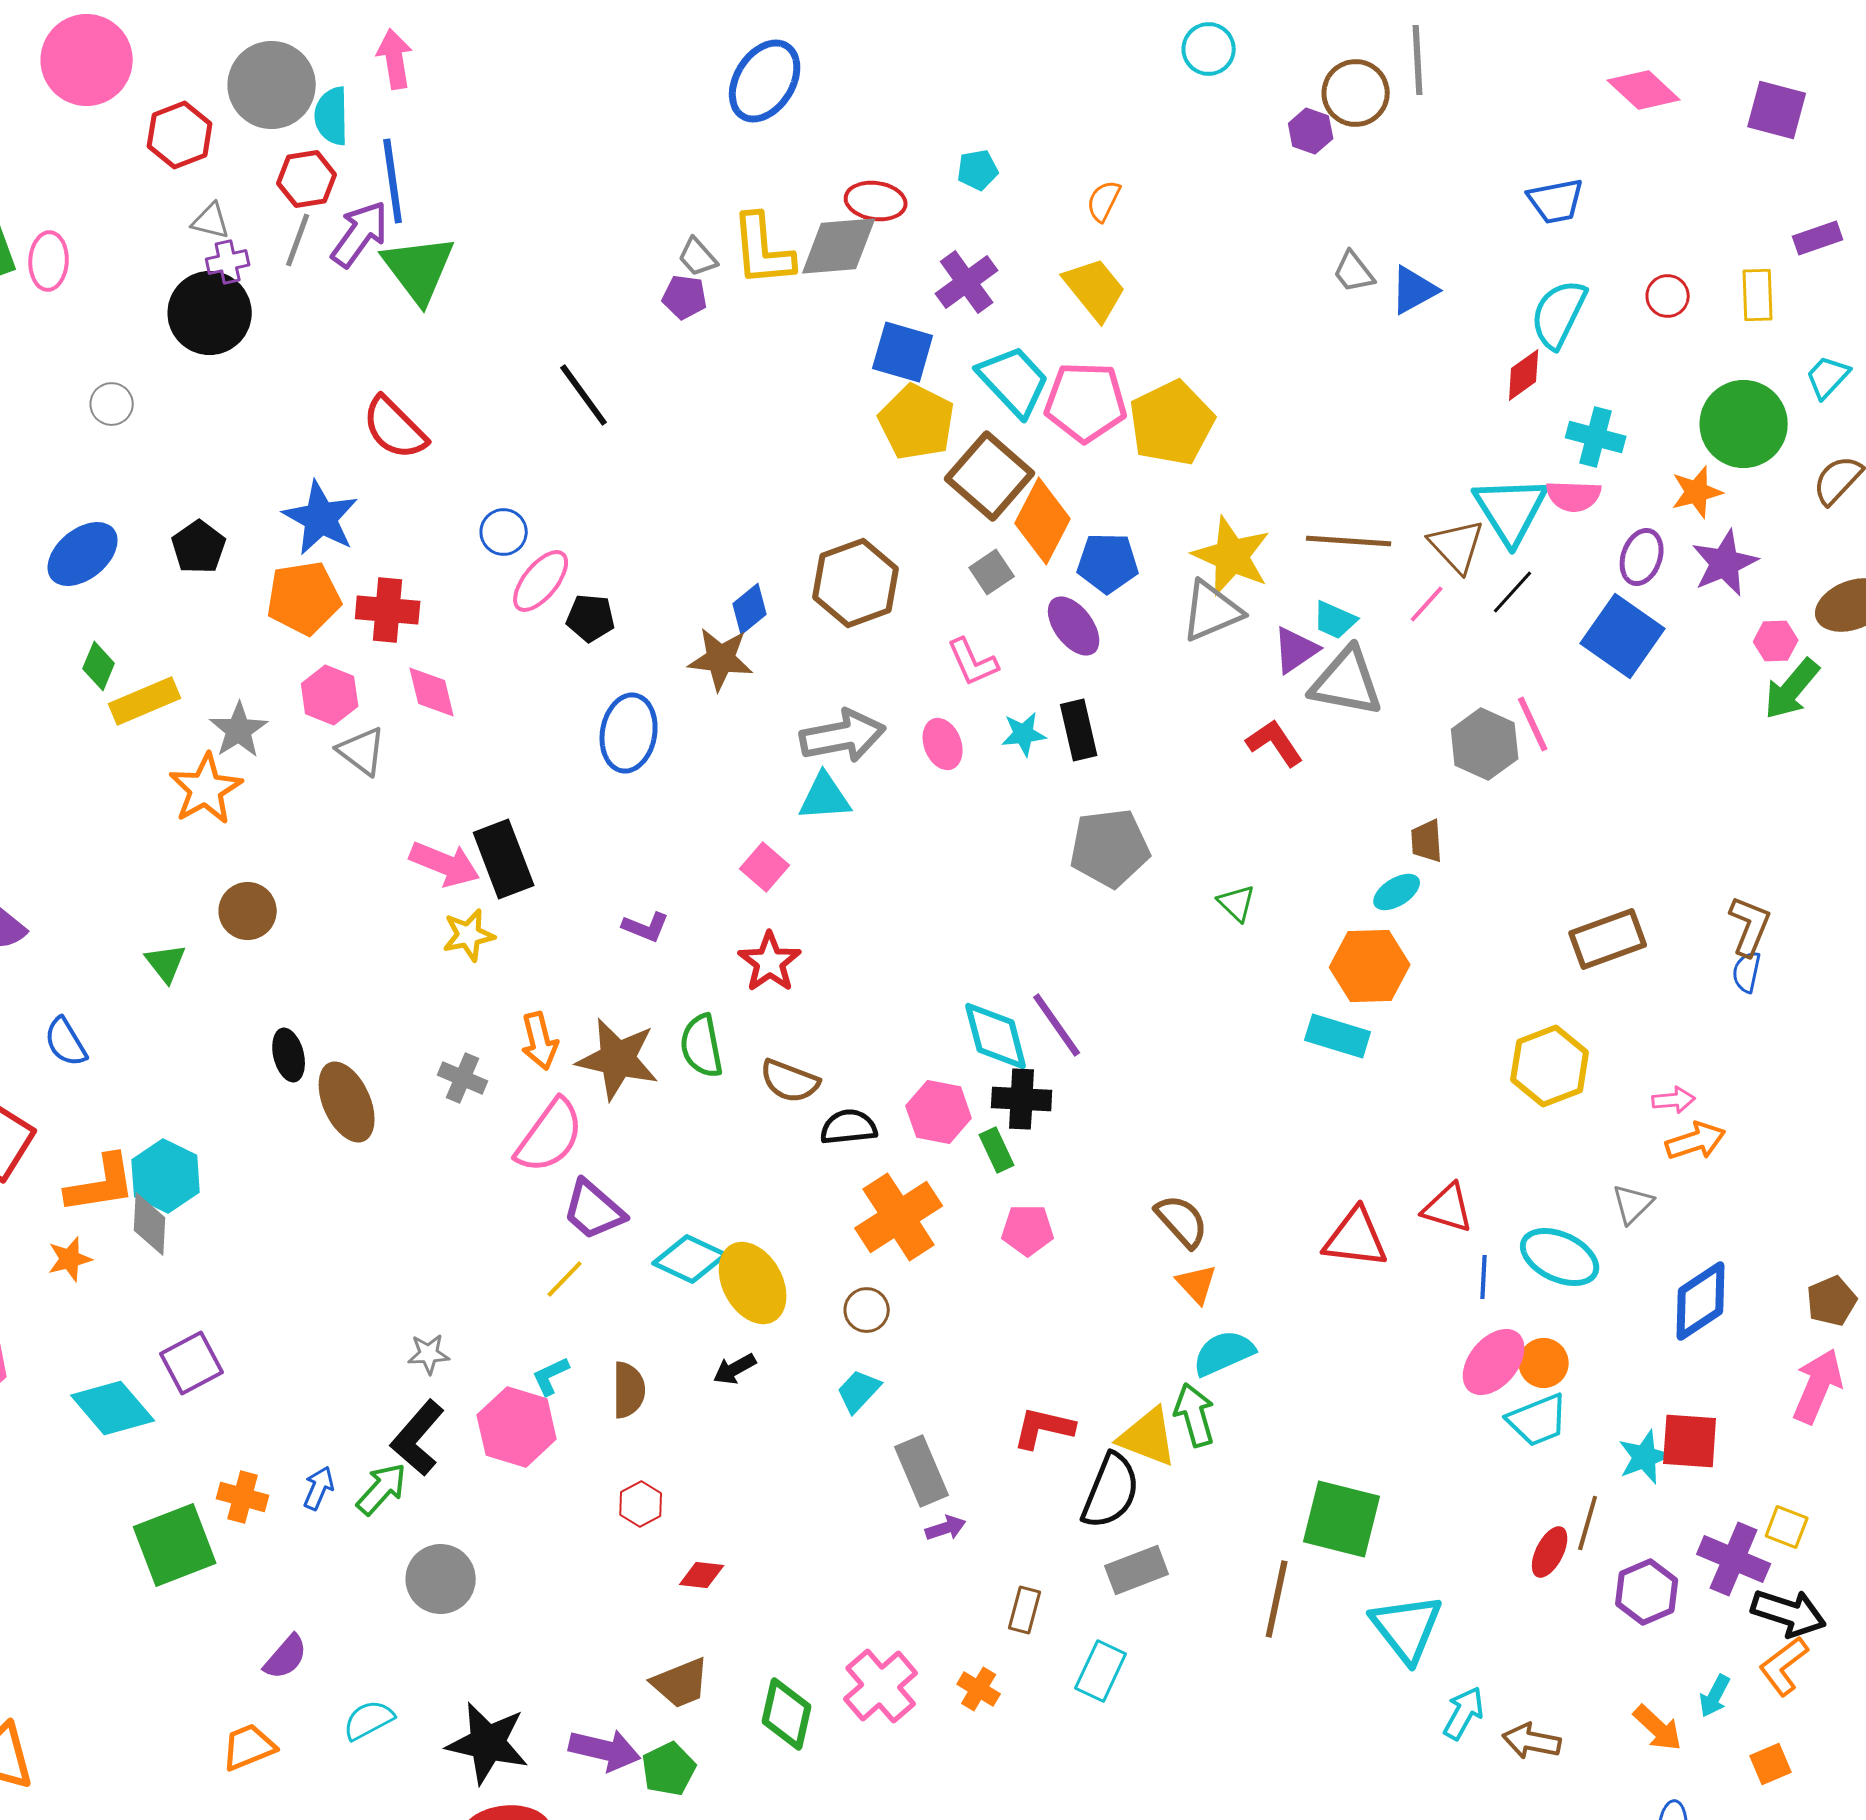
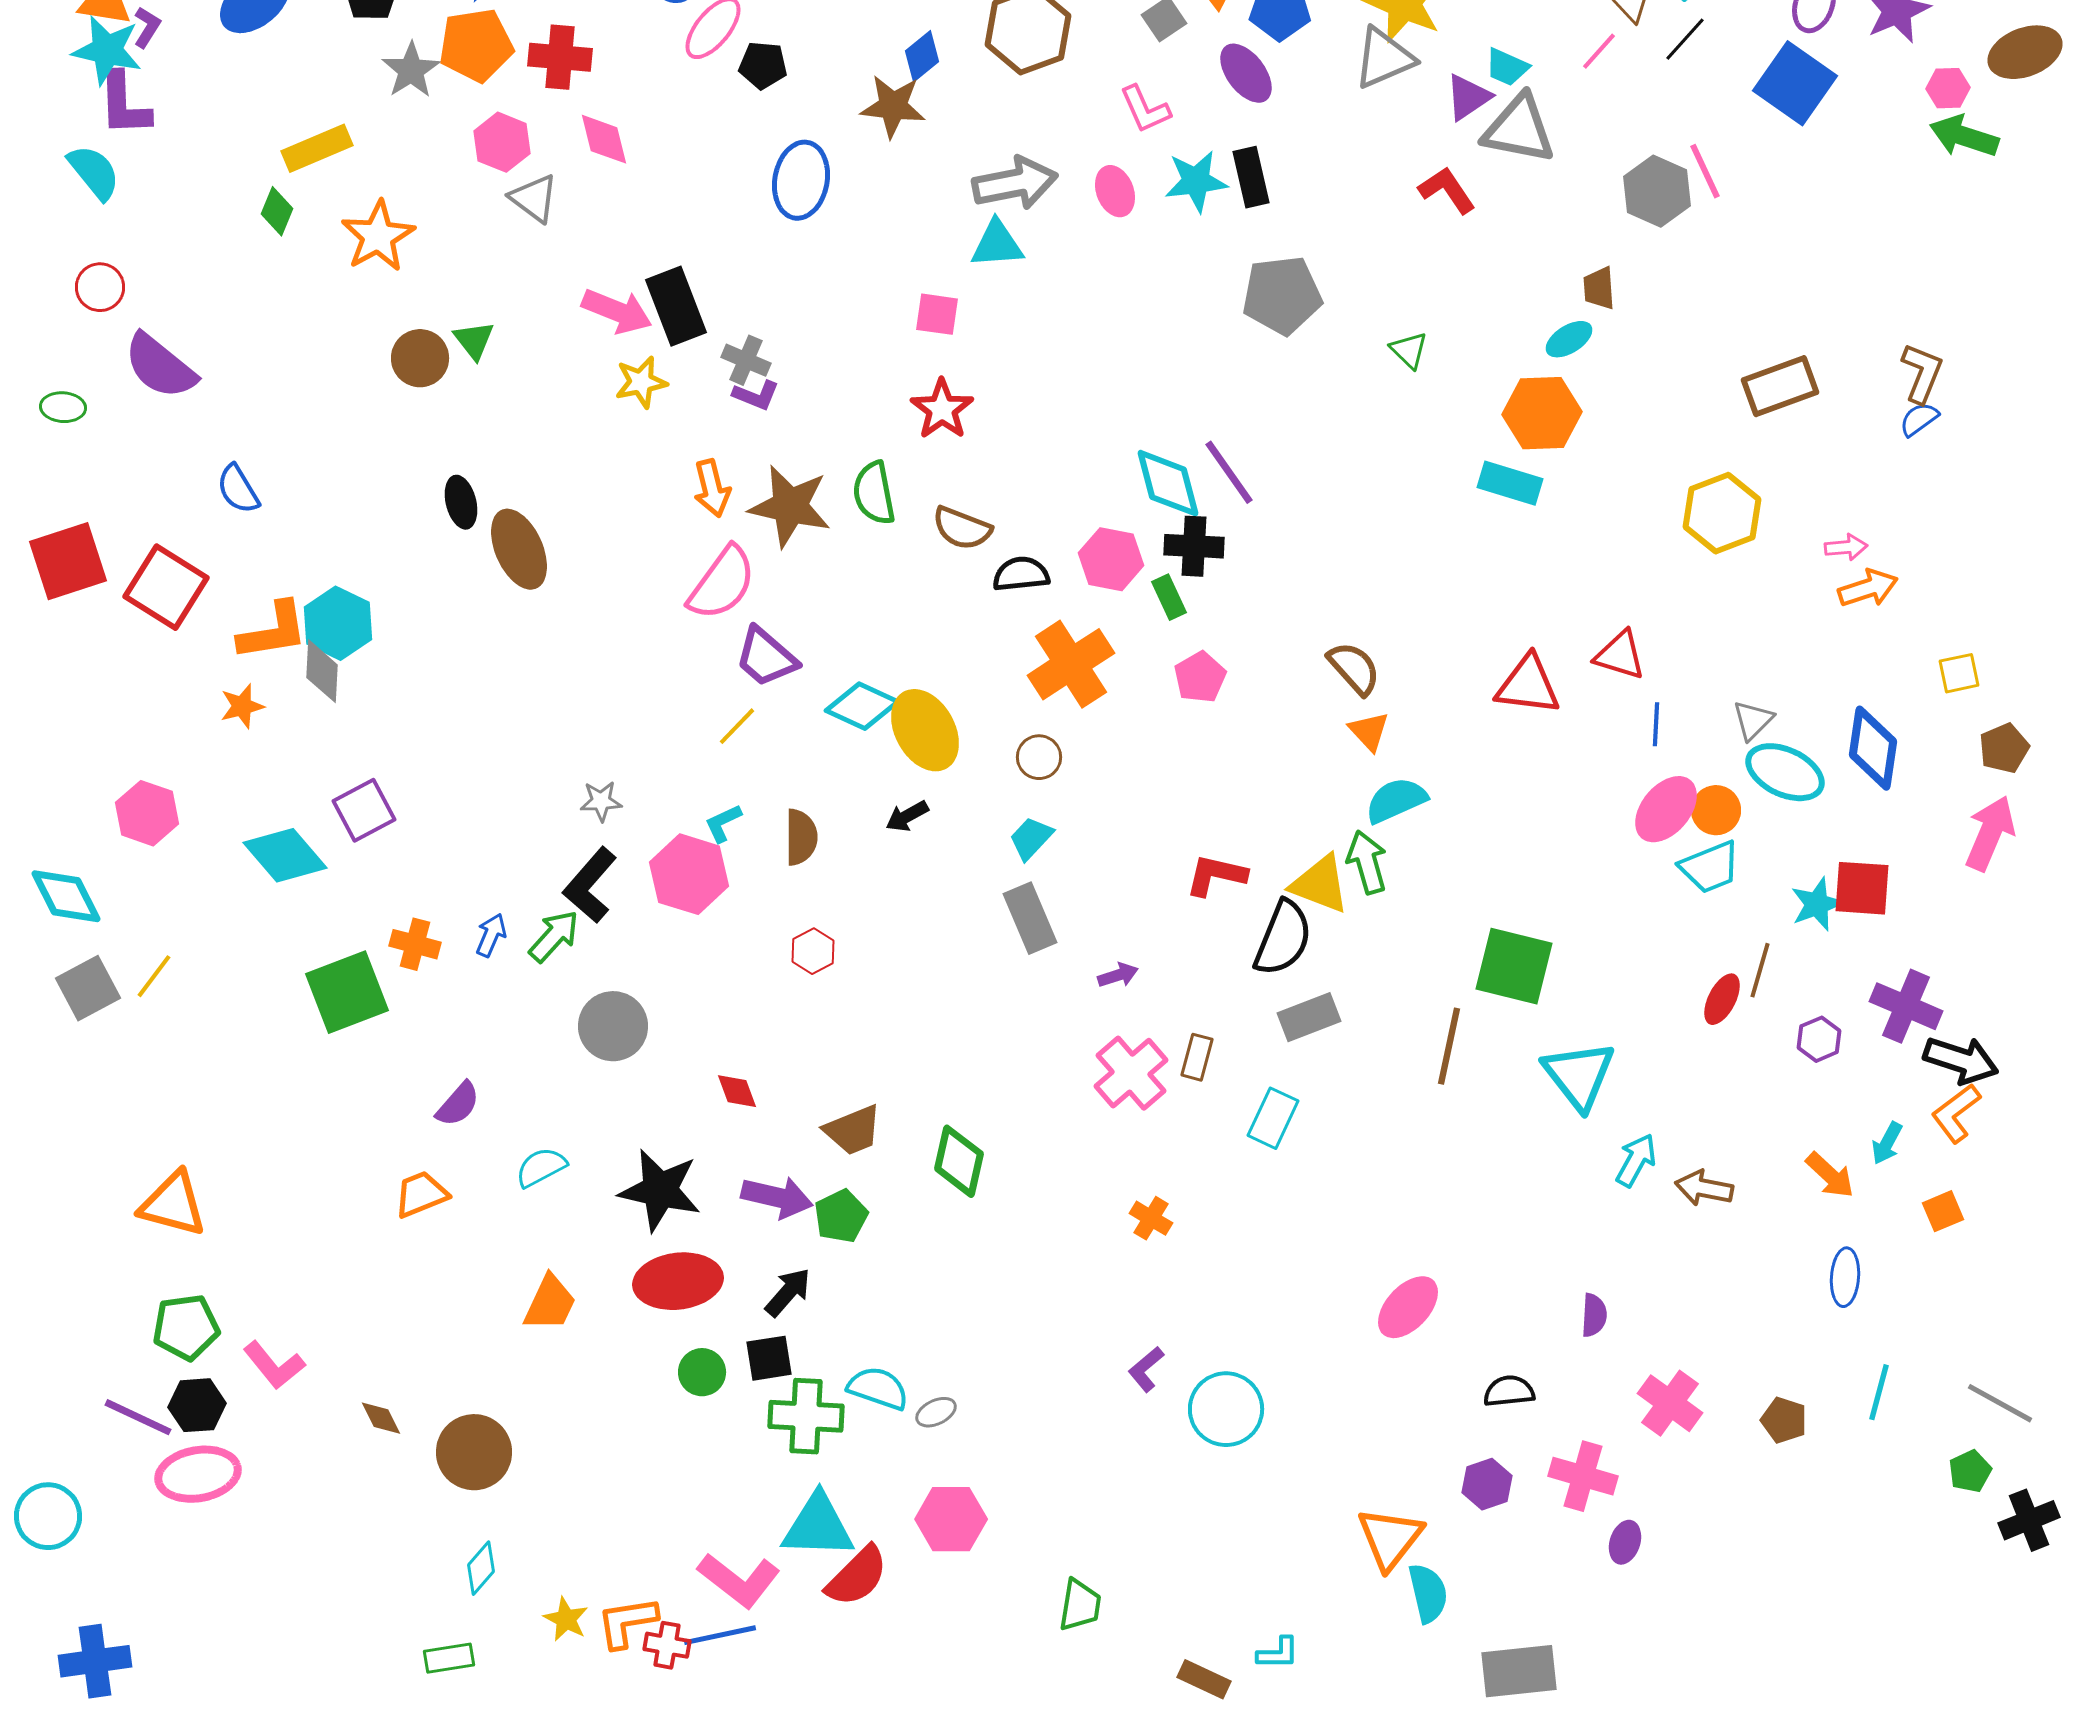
green diamond: (99, 666) -> (277, 211), moved
green arrow: (1792, 689) -> (1964, 136), turned 68
gray star: (239, 730) -> (411, 70), moved
cyan star: (1024, 734) -> (1196, 181), size x1.4
pink square: (765, 867) -> (937, 314), turned -33
purple L-shape: (646, 927) -> (756, 395), moved
green triangle: (166, 963) -> (474, 340), moved
blue semicircle: (1747, 972) -> (1919, 419), turned 42
gray cross: (463, 1078) -> (746, 360), moved
gray triangle: (1633, 1204) -> (1753, 720), moved
pink pentagon: (1028, 1230) -> (1200, 677), turned -30
cyan ellipse: (1560, 1257) -> (1785, 772), moved
blue diamond: (1701, 1301) -> (1873, 748), turned -48
gray rectangle: (922, 1471) -> (1030, 918), moved
yellow square: (1787, 1527) -> (1959, 673), moved, turned -33
red diamond: (702, 1575) -> (737, 1091), moved, turned 63
purple hexagon: (1647, 1592) -> (1819, 1039), size x0.7
pink cross: (881, 1686) -> (1131, 1073), moved
orange cross: (979, 1689) -> (1151, 1218), moved

